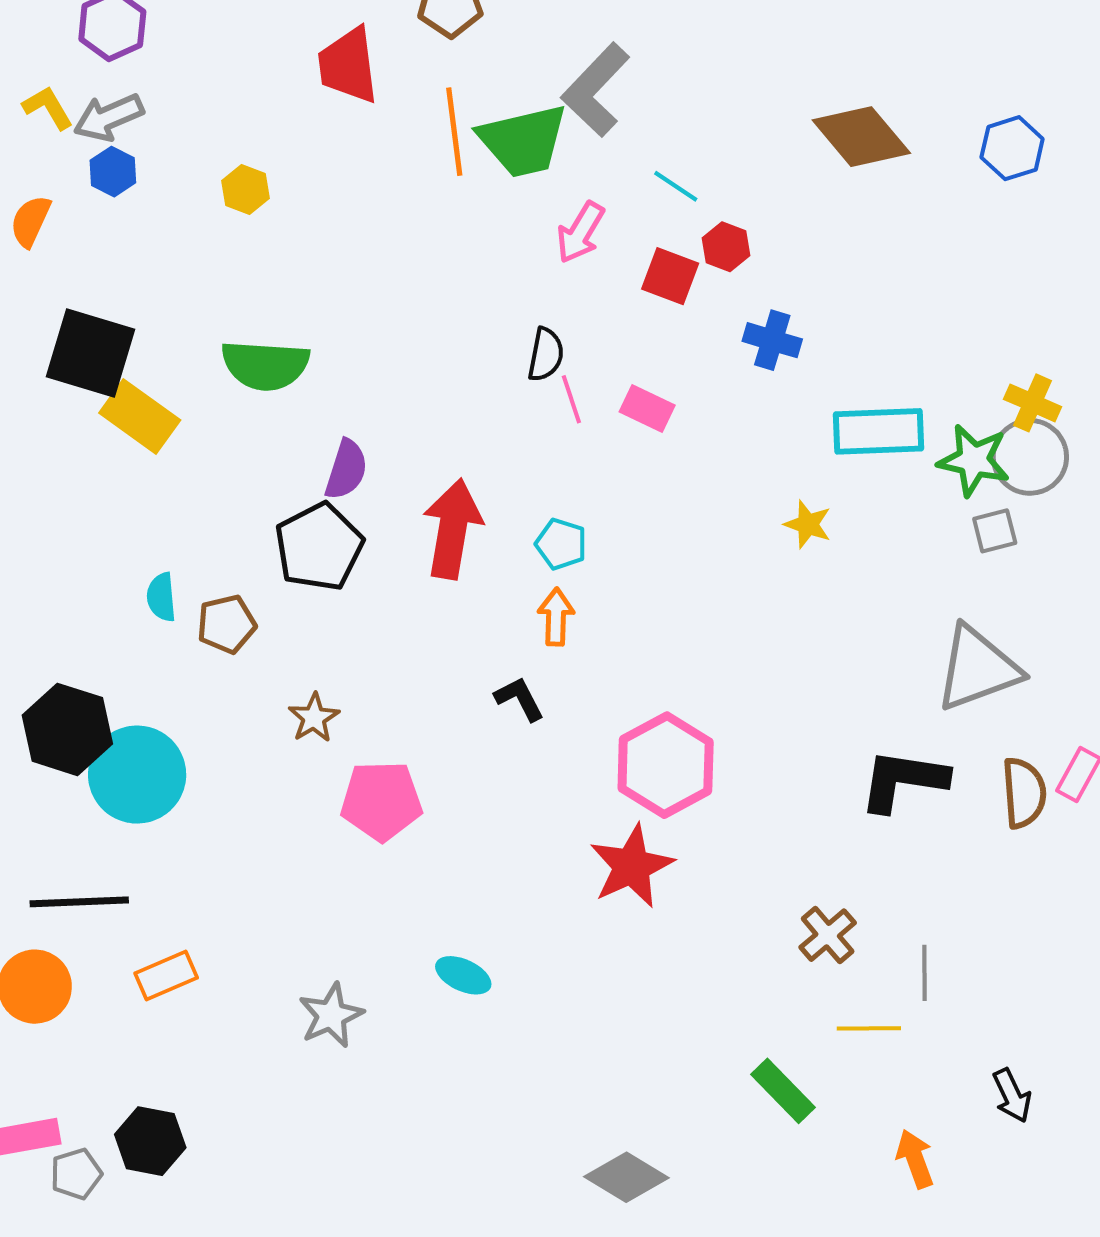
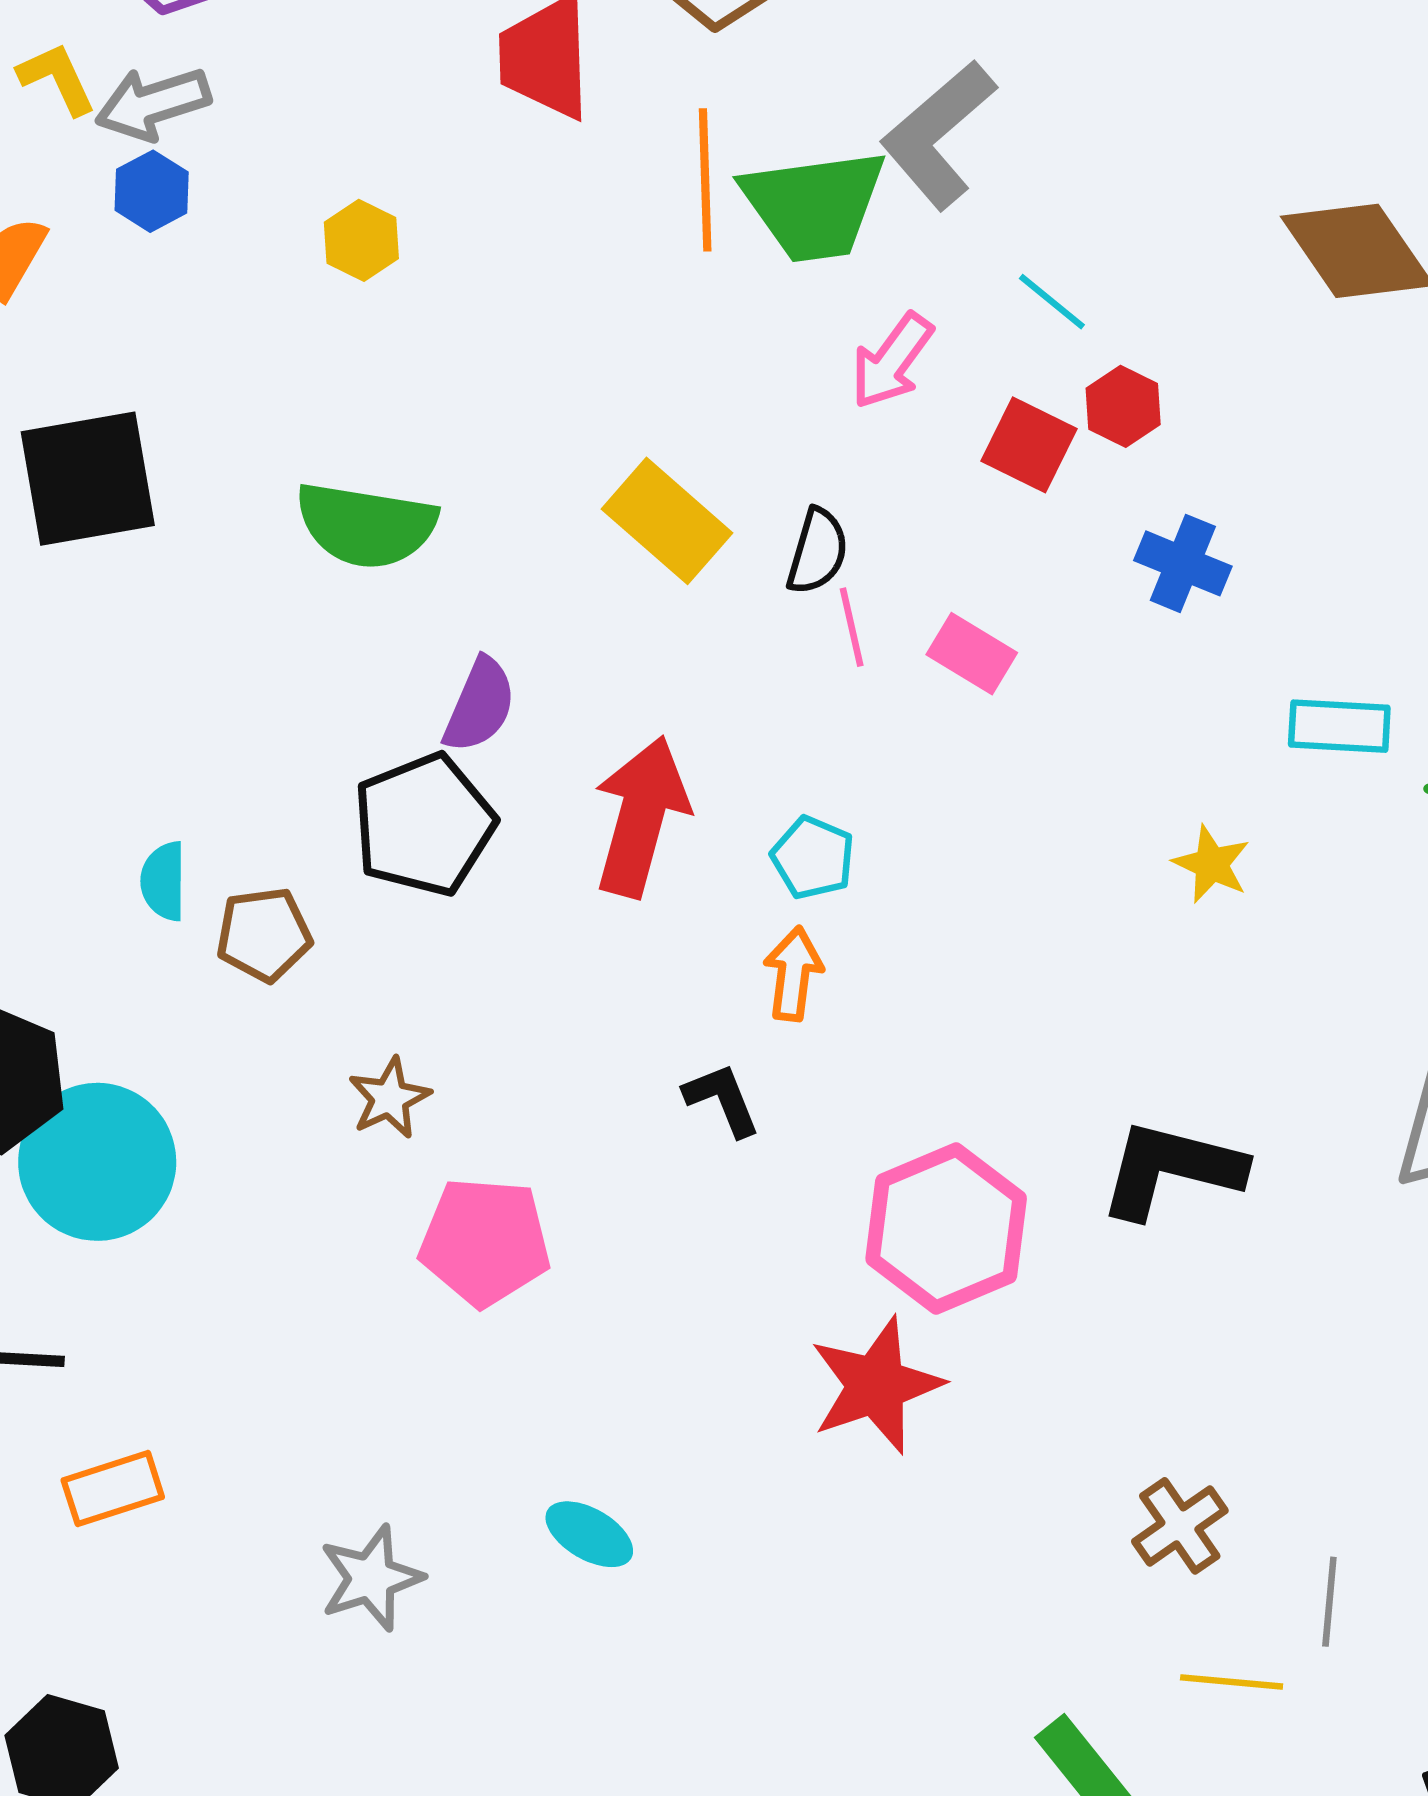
black square: (91, 353) -> (88, 479), turned -32
yellow rectangle: (140, 416) -> (667, 521), moved
cyan rectangle: (879, 431) -> (1339, 726), size x0.7
black L-shape: (903, 780) -> (1171, 1169), moved

